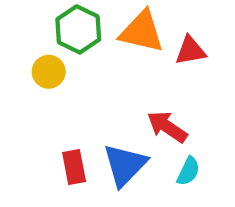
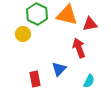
red arrow: (167, 127) -> (79, 48), moved, turned 36
blue triangle: (125, 165) -> (59, 69), moved, size x0.7

